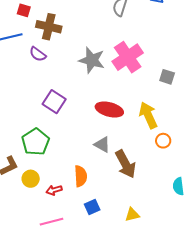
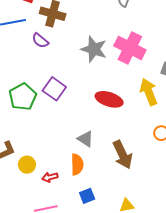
pink cross: (128, 57) -> (130, 48), turned -32
yellow arrow: (148, 115) -> (149, 92), moved
green pentagon: (36, 142) -> (23, 97), moved
gray triangle: (102, 145) -> (85, 139), moved

